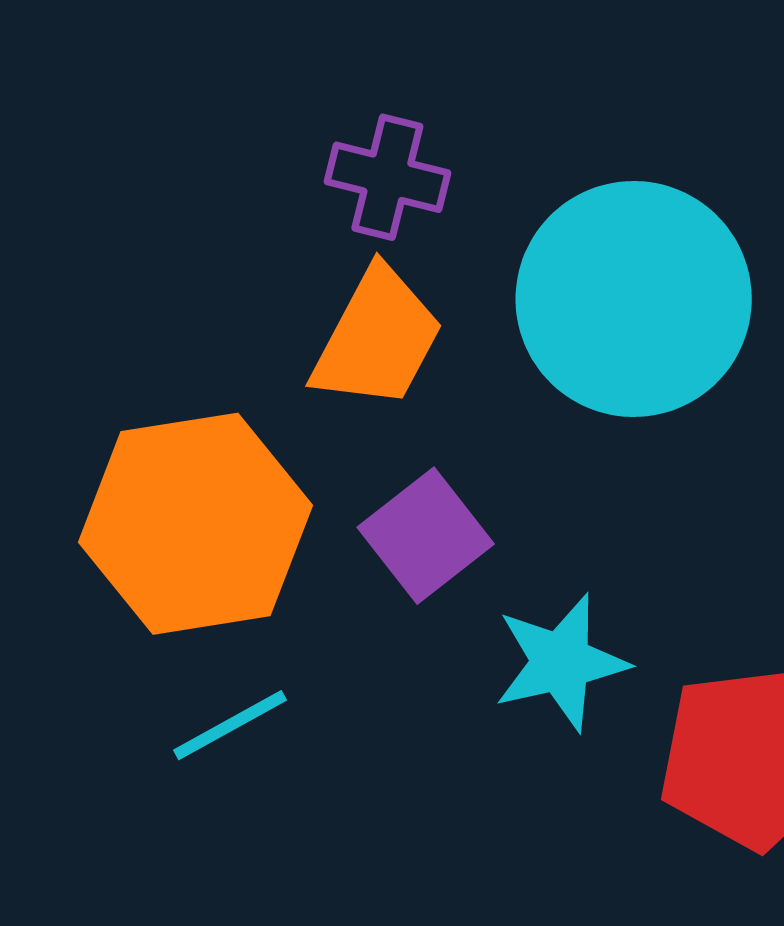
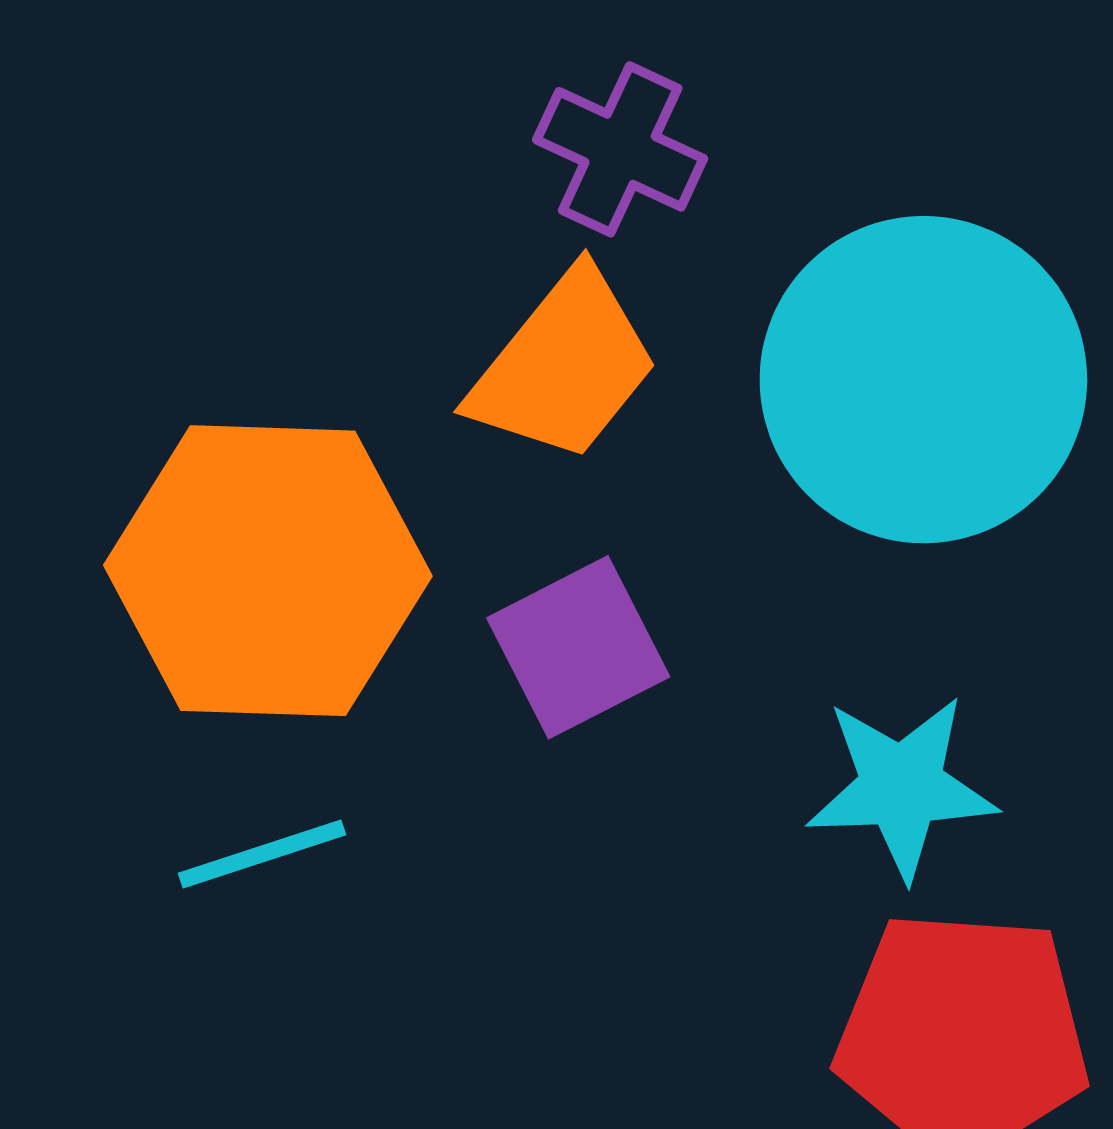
cyan star: (561, 662) -> (902, 787), moved

